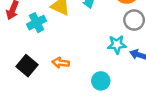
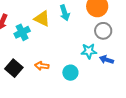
cyan circle: (101, 81) -> (70, 73), moved

